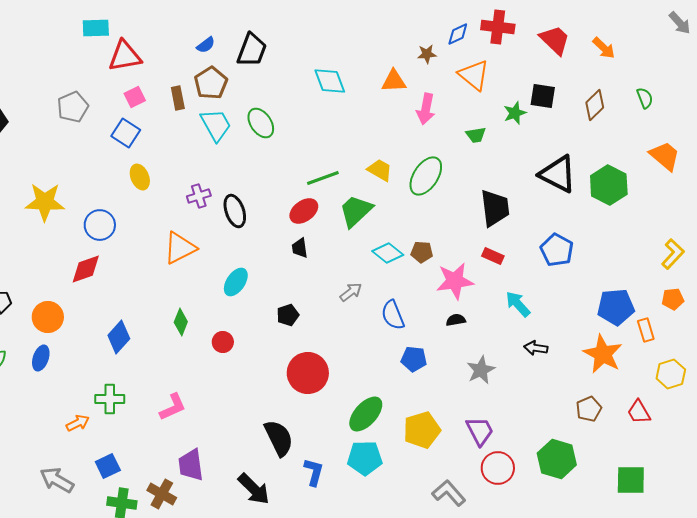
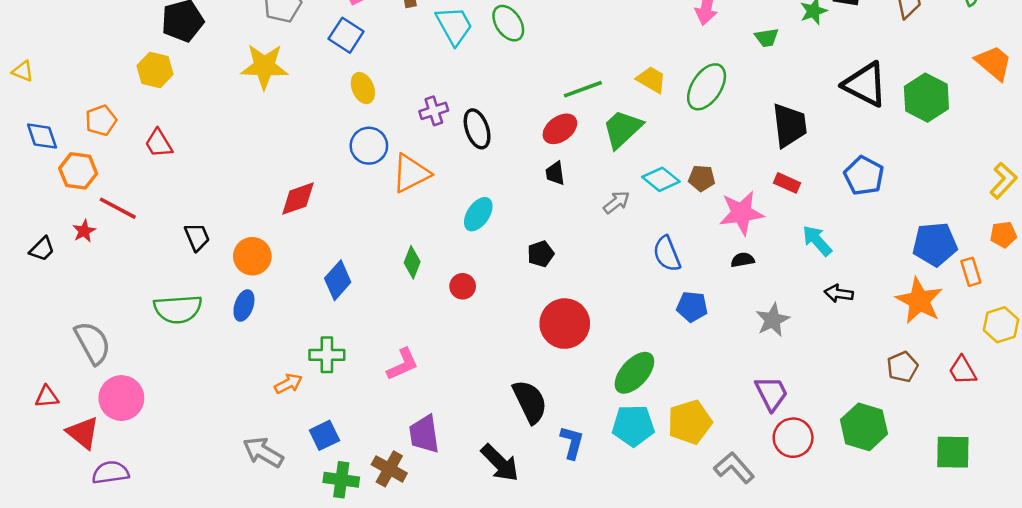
yellow star: (45, 202) -> (264, 66), moved
blue circle: (100, 225) -> (369, 146), moved
gray arrow: (351, 292) -> (616, 202), moved
yellow pentagon: (422, 430) -> (690, 422), moved

